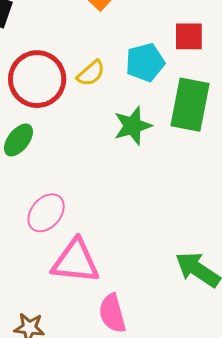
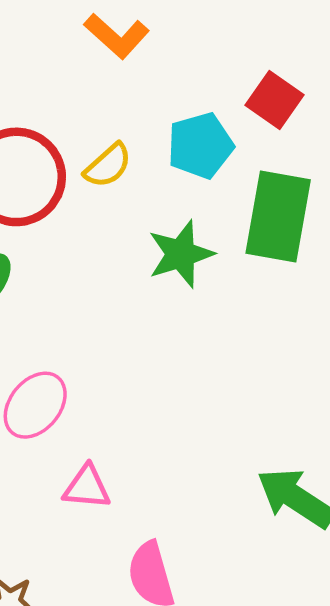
red square: (189, 36) -> (275, 100), turned 36
pink triangle: (75, 261) -> (87, 487), size x0.6

